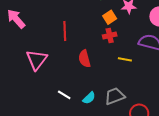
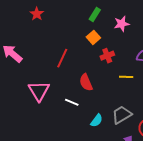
orange square: (110, 17) -> (93, 37), moved
red line: (65, 31) -> (62, 58), turned 36
white line: (64, 95) -> (72, 102), moved

